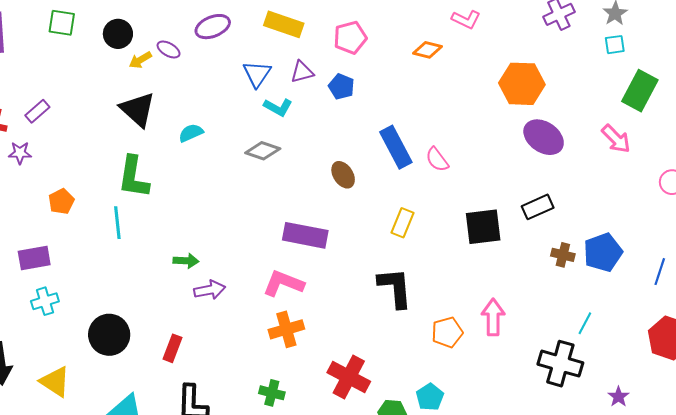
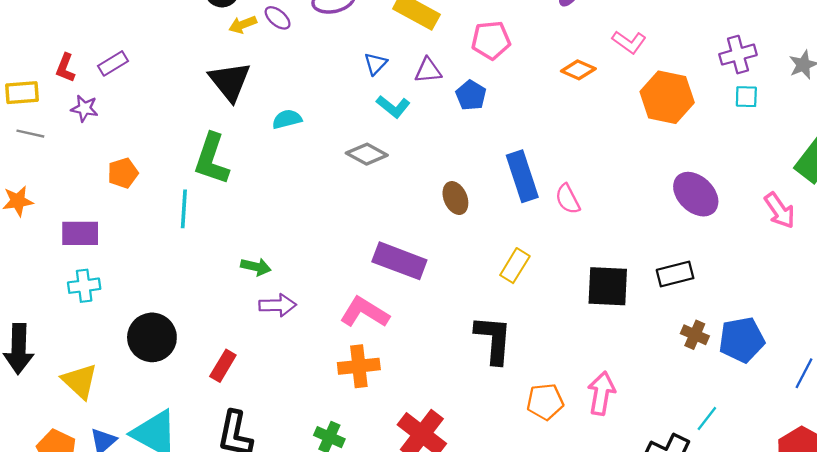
cyan square: (615, 45) -> (746, 97), moved
blue triangle: (257, 74) -> (375, 64), size x0.7
orange hexagon: (522, 84) -> (667, 97), moved

